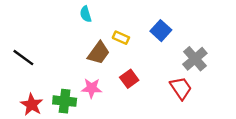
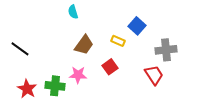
yellow rectangle: (121, 38) -> (118, 41), moved
gray cross: (195, 59) -> (166, 50), turned 35

